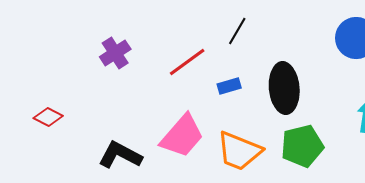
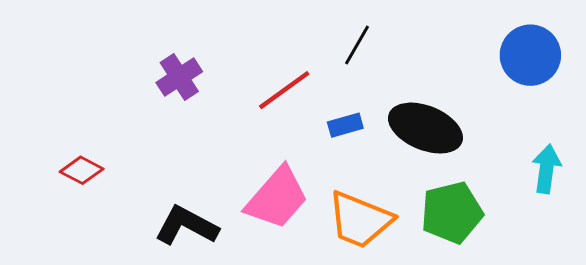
black ellipse: (284, 88) -> (425, 128), turned -63

